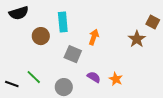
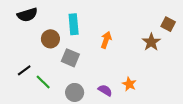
gray square: (73, 54) -> (70, 58), moved
purple semicircle: (94, 77) -> (105, 90), moved
black line: (12, 84) -> (24, 70), moved, turned -56

